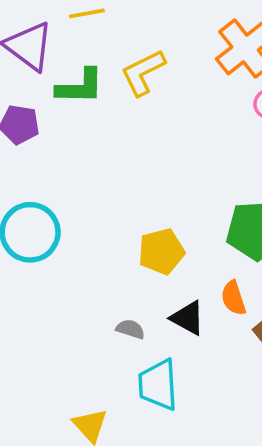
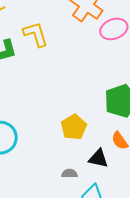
yellow L-shape: (143, 72) -> (36, 34), turned 116

